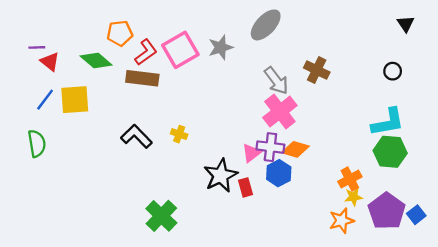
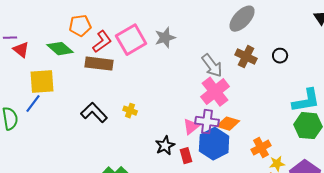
gray ellipse: (266, 25) -> (242, 19), moved
black circle: (393, 71) -> (280, 56), moved
blue line: (45, 100) -> (33, 104), moved
blue hexagon: (279, 173) -> (214, 144), size x1.4
black star: (221, 176) -> (165, 146), size x0.7
orange cross: (350, 179) -> (261, 148), moved

